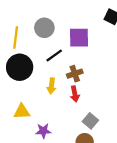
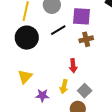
brown cross: (75, 74) -> (86, 39), moved
yellow arrow: (51, 86) -> (64, 87), moved
yellow triangle: (22, 112) -> (25, 77), turned -49

